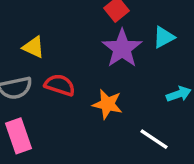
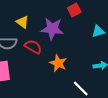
purple star: (122, 48) -> (52, 29), moved, turned 30

